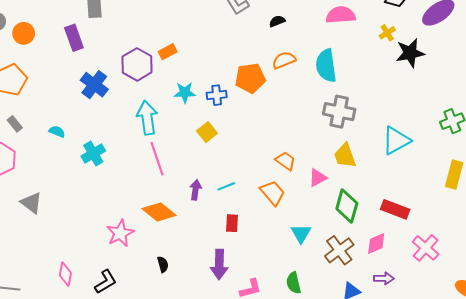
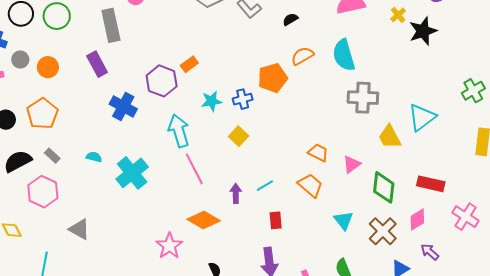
cyan cross: (93, 153) -> (132, 173), size x1.4
yellow trapezoid: (345, 156) -> (390, 137), moved
purple arrow: (384, 278) -> (430, 252), turned -132

